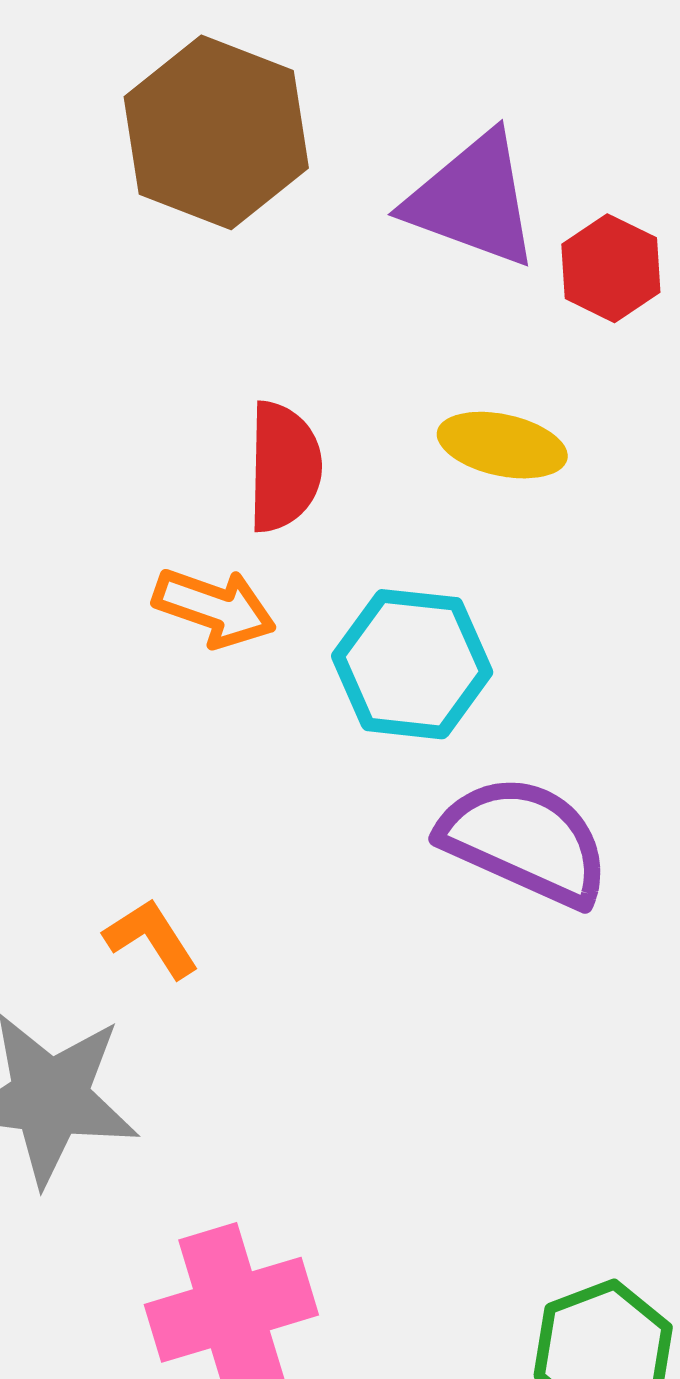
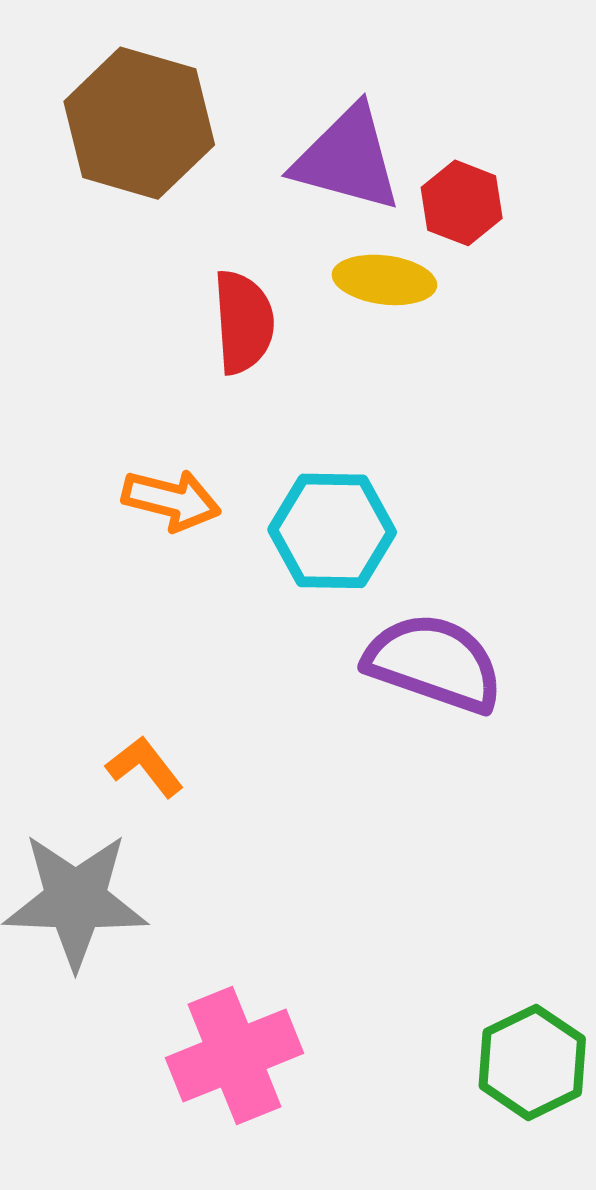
yellow ellipse: (502, 445) -> (384, 280), moved
red semicircle: (284, 467) -> (243, 322), moved

